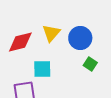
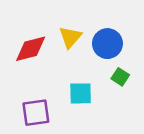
cyan square: (42, 69) -> (81, 93), moved

